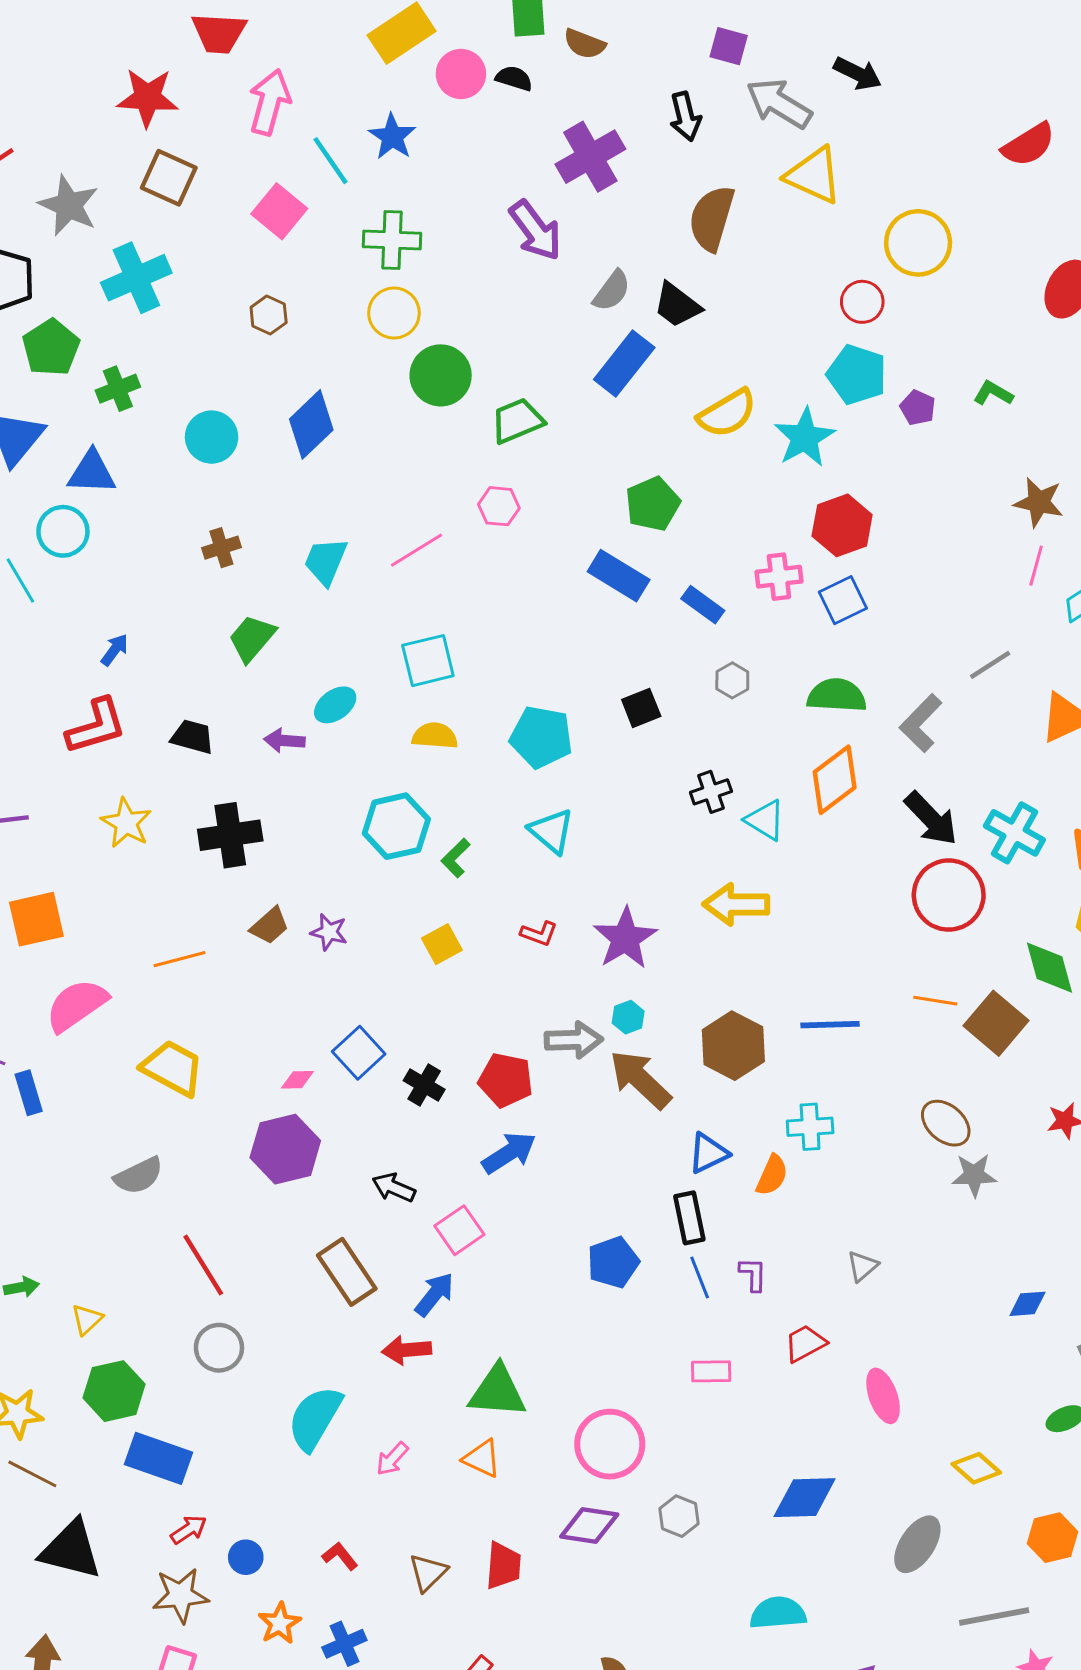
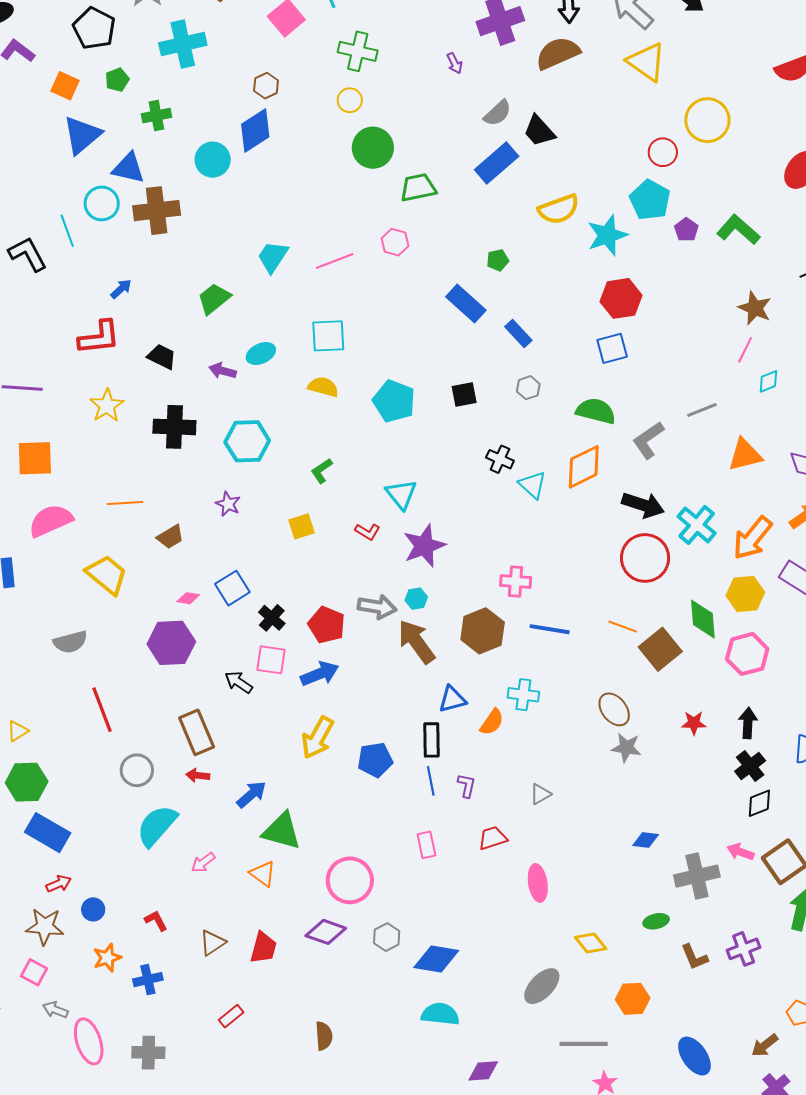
brown semicircle: (712, 218) -> (558, 53), moved, turned 39
purple arrow: (536, 230) -> (454, 63), size x0.5
yellow circle: (394, 313) -> (350, 100), size x0.7
green pentagon: (51, 348) -> (117, 80), size x0.6
green L-shape: (993, 393) -> (738, 230), size x1.6
blue diamond: (311, 424) -> (255, 130), moved
green pentagon: (653, 504) -> (498, 260), size x0.6
brown cross: (221, 548) -> (157, 211), moved, size x1.8
pink cross: (779, 577) -> (516, 581), moved
black cross: (711, 792) -> (500, 459), turned 32
black arrow: (931, 819) -> (643, 505), turned -39
cyan hexagon: (396, 826) -> (247, 441), moved
cyan triangle: (551, 831) -> (401, 494), moved
yellow arrow: (736, 904) -> (318, 738), moved, turned -72
brown trapezoid: (270, 926) -> (170, 537), moved
pink square: (459, 1230) -> (271, 660), moved, turned 32
blue arrow: (434, 1294) -> (251, 794), moved
gray circle: (219, 1348) -> (137, 770), moved
red arrow: (407, 1350) -> (198, 775), moved, size x0.7
pink rectangle: (711, 1371) -> (426, 845), turned 68
blue diamond: (805, 1498) -> (436, 959), moved

